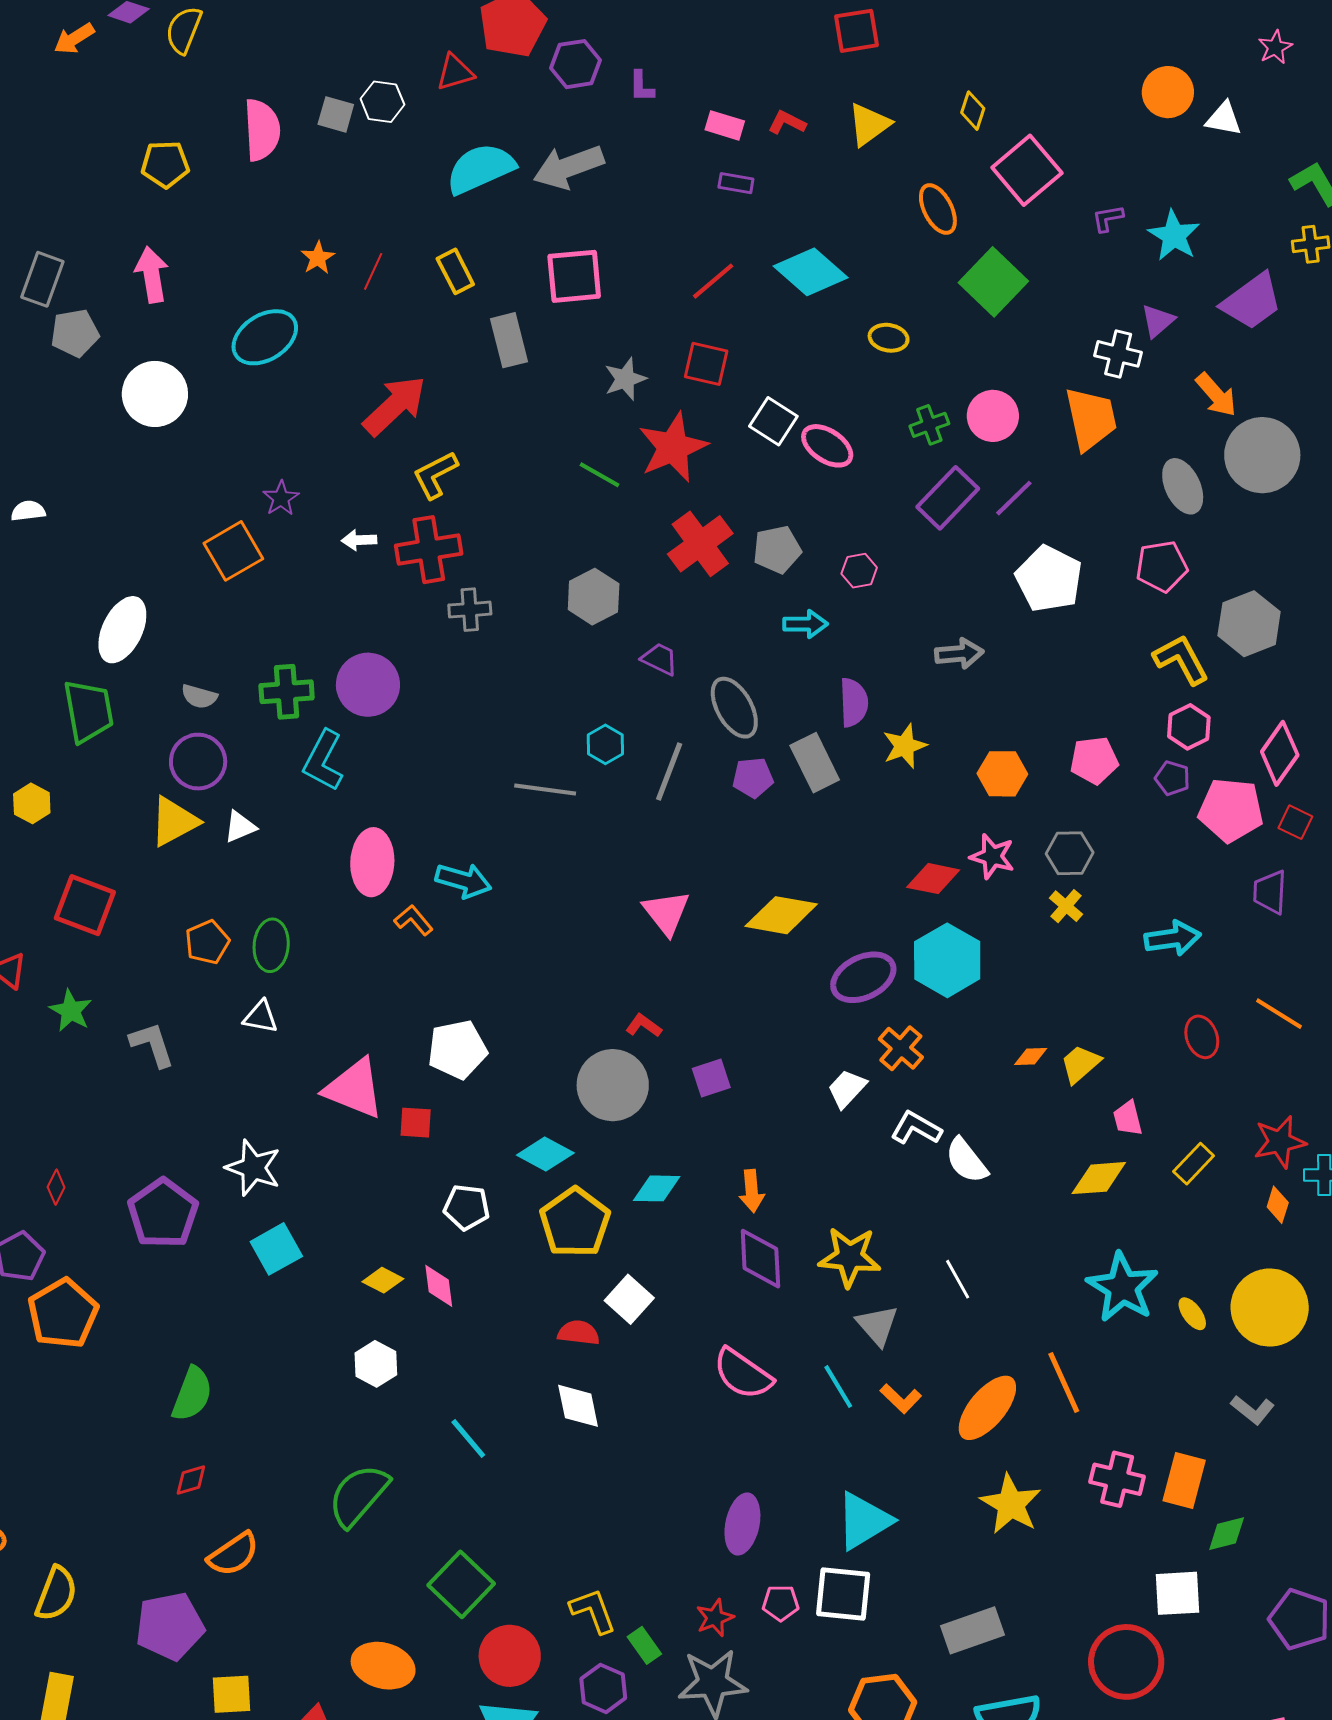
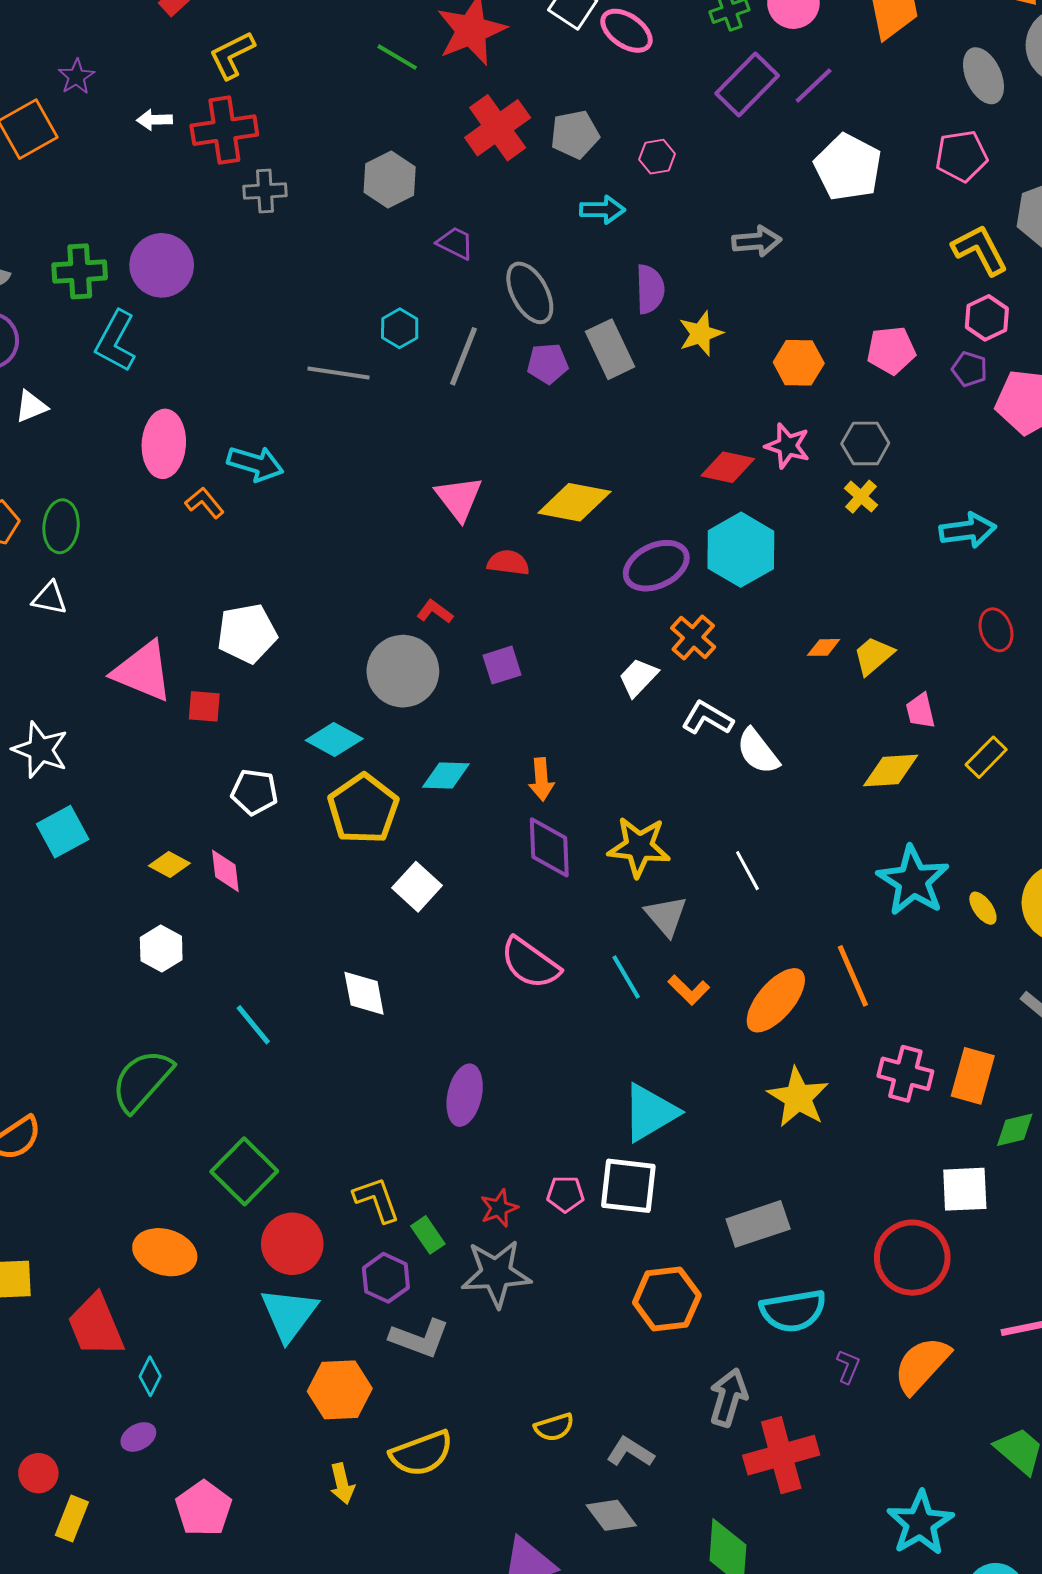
red semicircle: (579, 1333) -> (508, 563), moved
purple ellipse: (742, 1524) -> (465, 1095), moved

